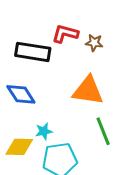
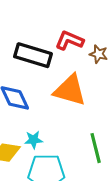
orange triangle: (88, 91) -> (70, 90), moved

